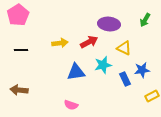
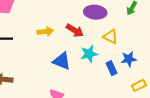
red arrow: (89, 42) -> (75, 30), turned 60
blue triangle: (76, 72) -> (62, 61), turned 30

